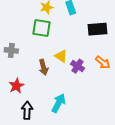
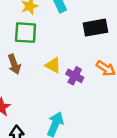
brown arrow: (43, 67) -> (14, 64), moved

